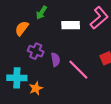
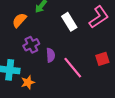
white rectangle: (71, 25) -> (69, 22), turned 54
purple cross: (36, 51) -> (31, 45), turned 35

